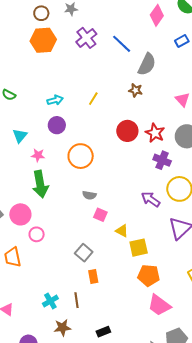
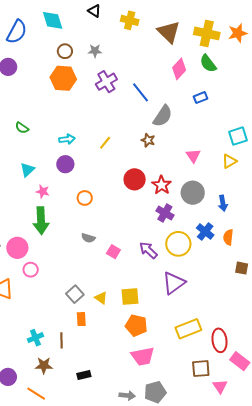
orange circle: (81, 156) -> (85, 198), size x0.6
pink square: (100, 215) -> (113, 252), moved
yellow triangle: (122, 231) -> (101, 298), moved
pink trapezoid: (159, 305) -> (143, 356), turned -55

